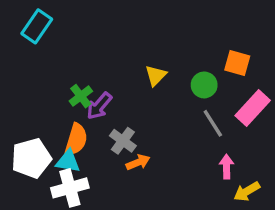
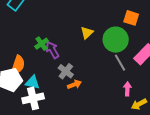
orange square: (237, 63) -> (131, 18), moved
green circle: (204, 85) -> (116, 40), size x1.6
purple arrow: (99, 106) -> (52, 50), turned 108
orange semicircle: (76, 139) -> (18, 65), moved

